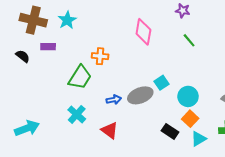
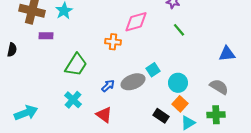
pink diamond: (143, 32) -> (136, 22), turned 65
black semicircle: (23, 56) -> (12, 50), moved, turned 64
orange cross: (100, 56) -> (113, 42), moved
blue arrow: (114, 100) -> (108, 86), turned -32

